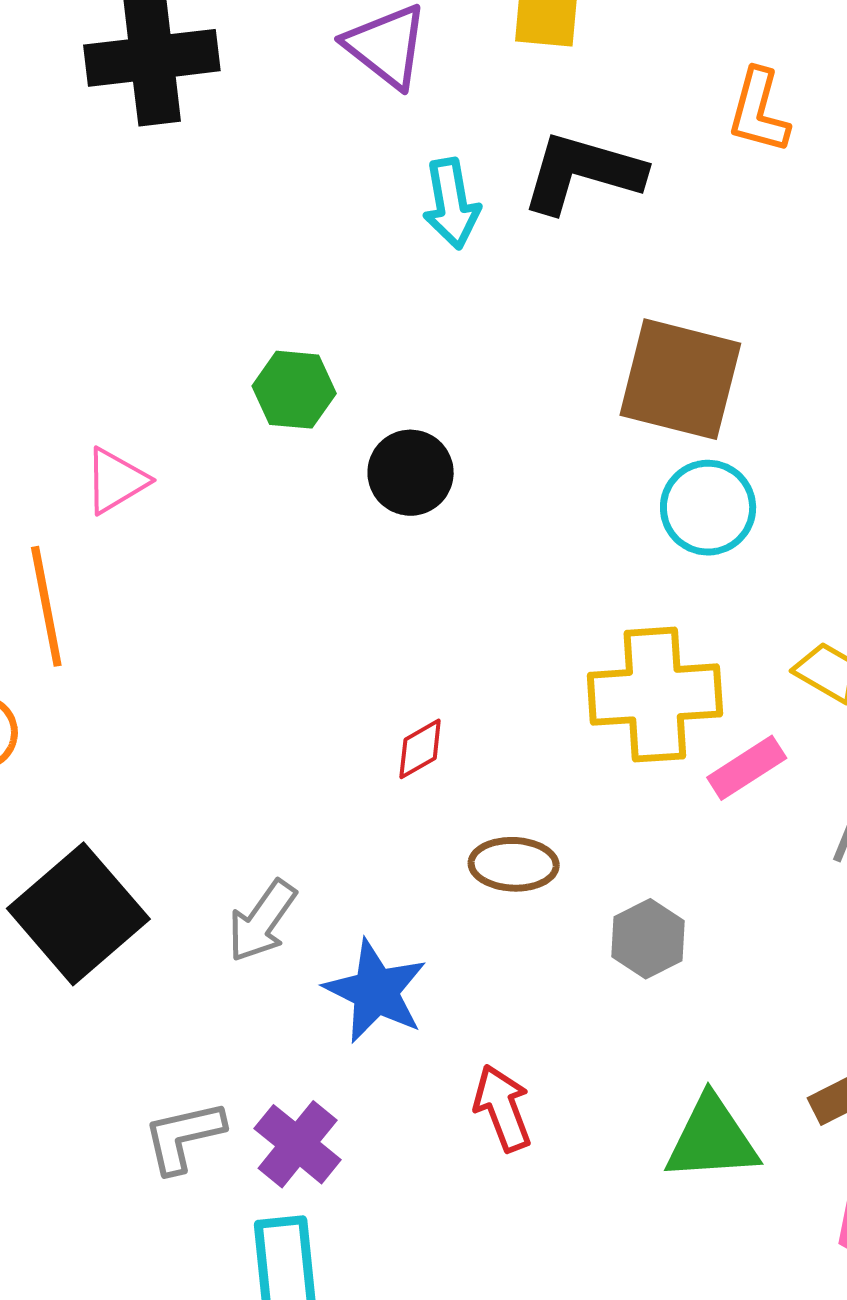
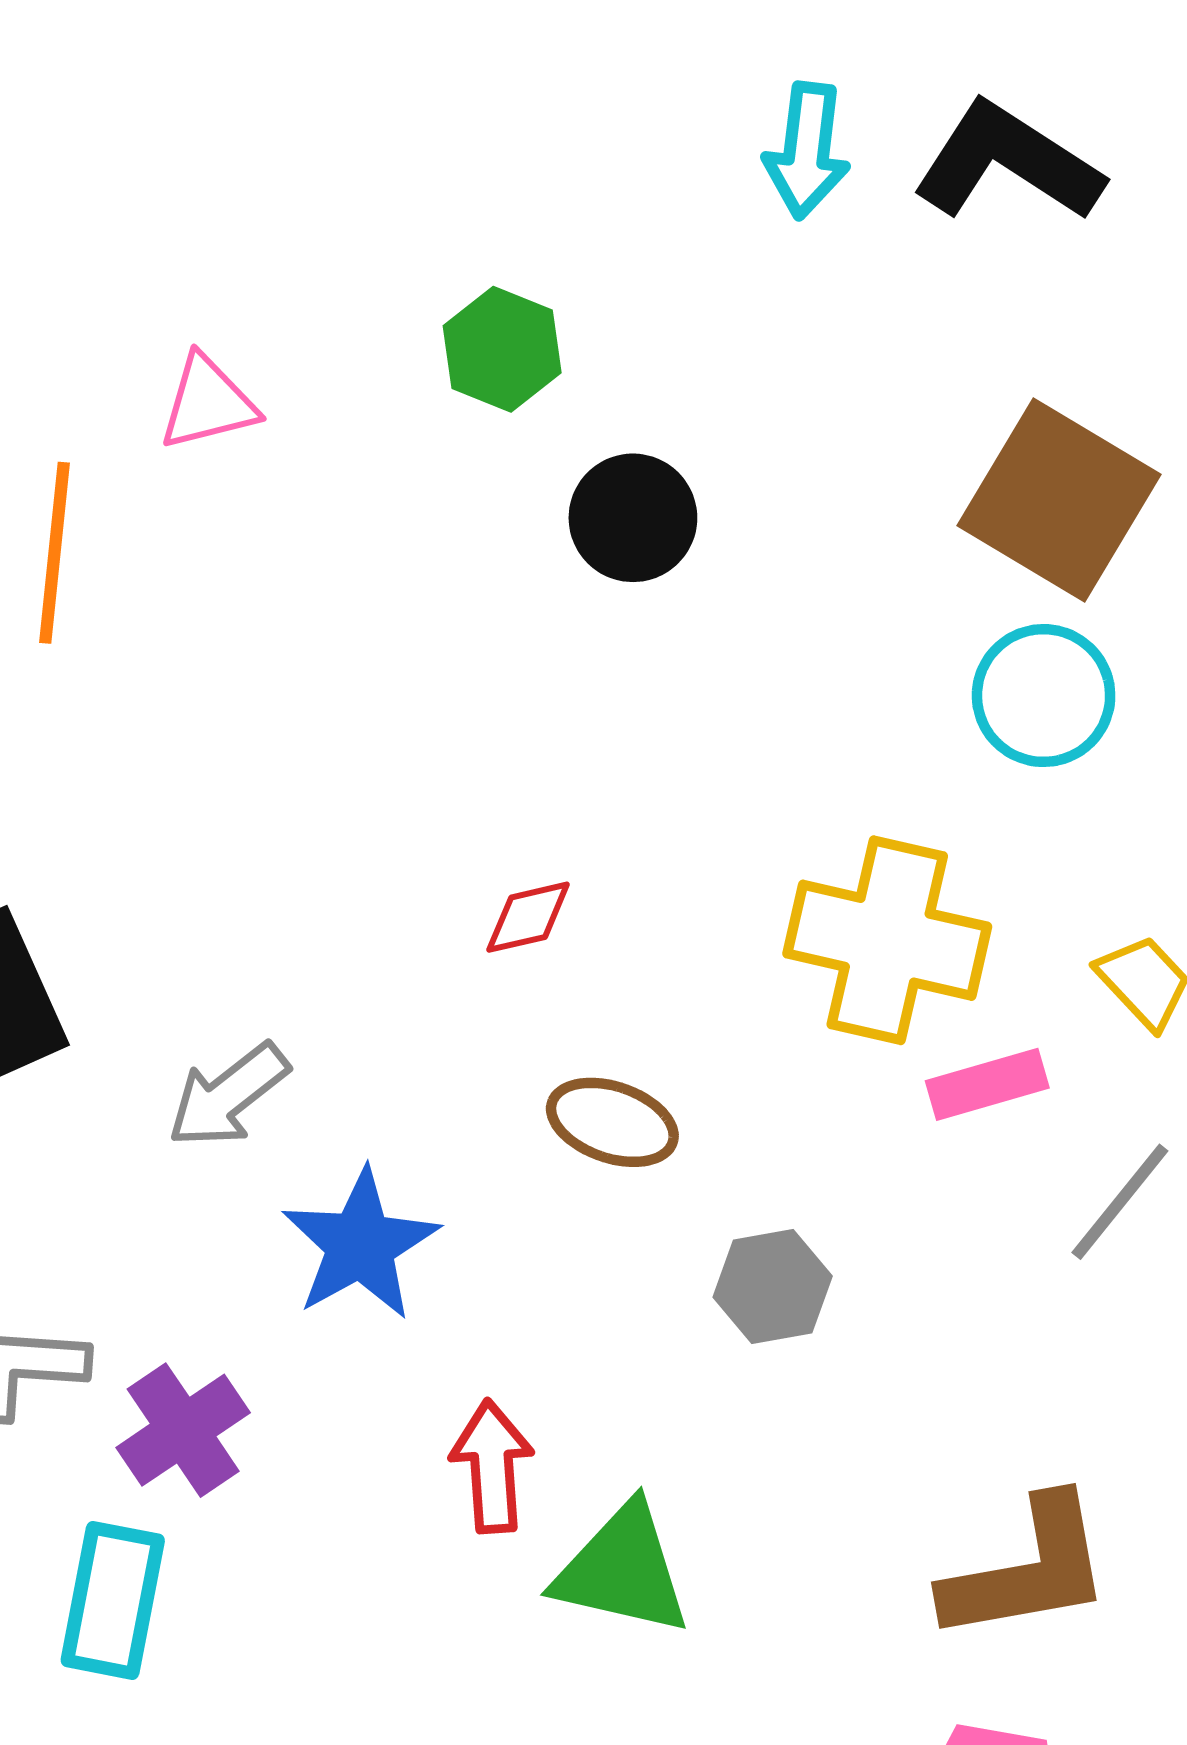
green triangle: (712, 1139) -> (622, 1570), moved

